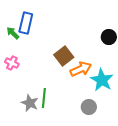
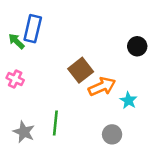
cyan star: (102, 80) -> (128, 100), size x0.6
gray star: (30, 103) -> (24, 132), moved

